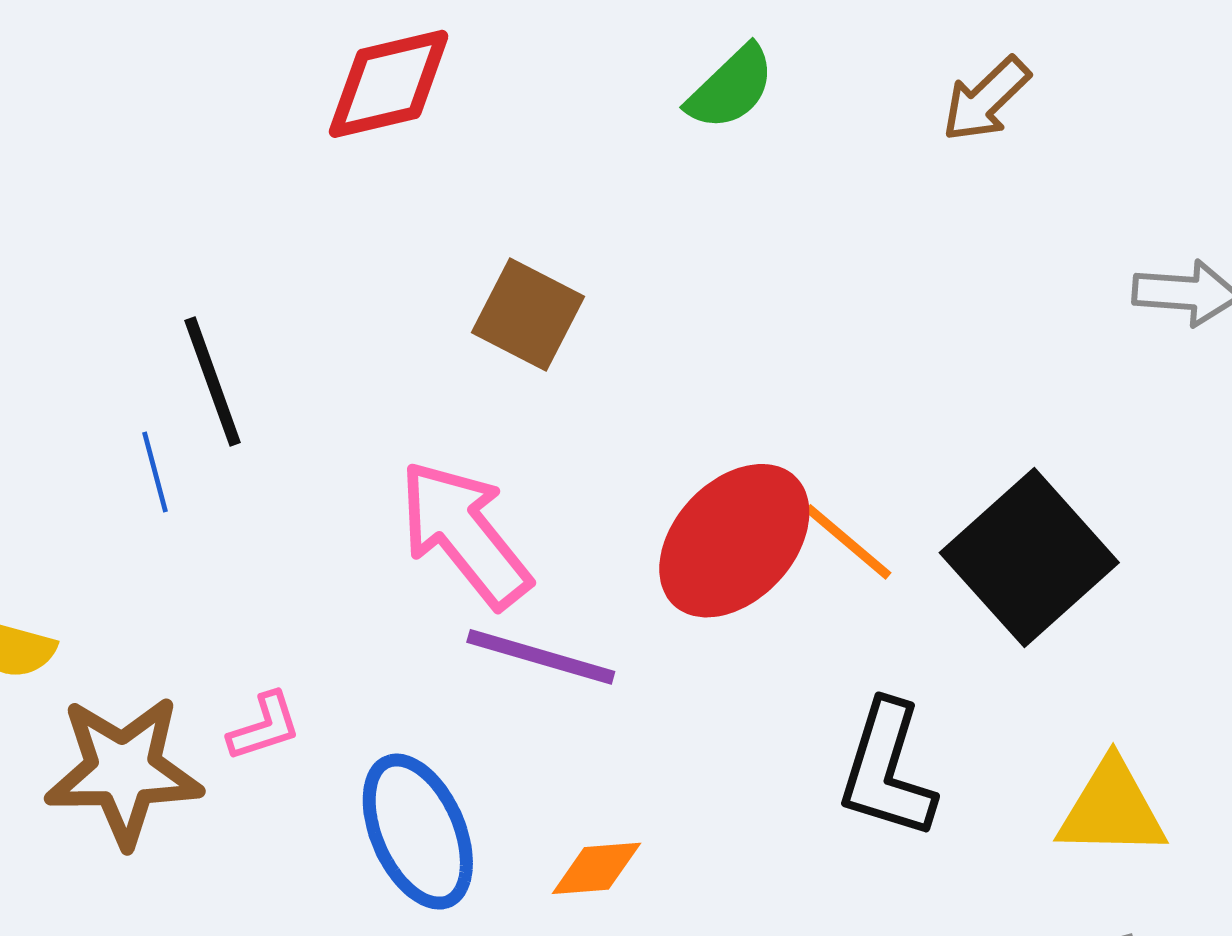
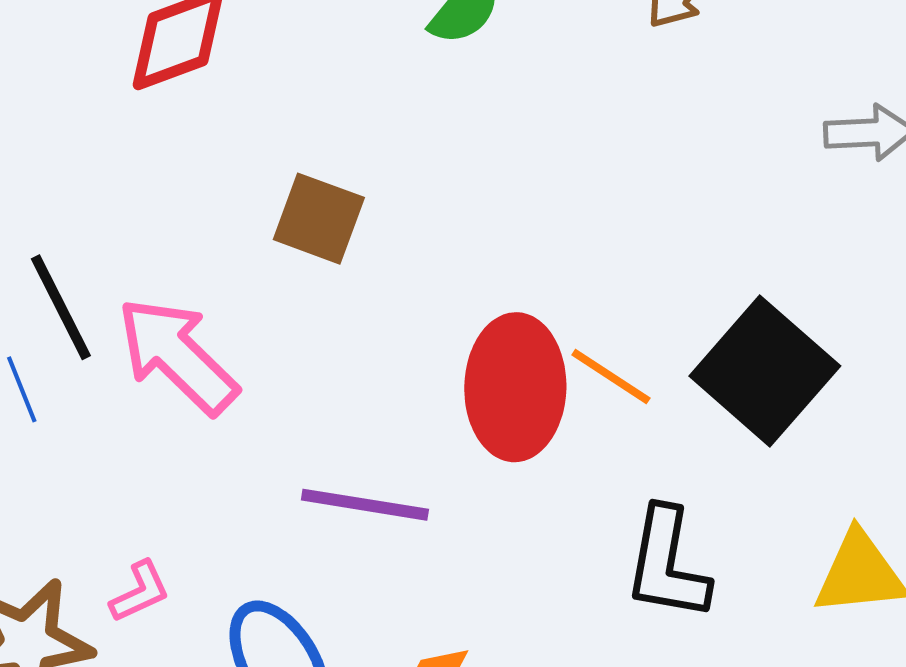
pink arrow: (465, 534) -> (177, 356), moved
red ellipse: (734, 541) -> (515, 387), turned -35

